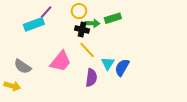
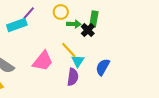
green rectangle: (113, 18) -> (94, 19), turned -63
black cross: (82, 30) -> (88, 30), moved, turned 32
cyan triangle: (108, 63) -> (78, 61), moved

